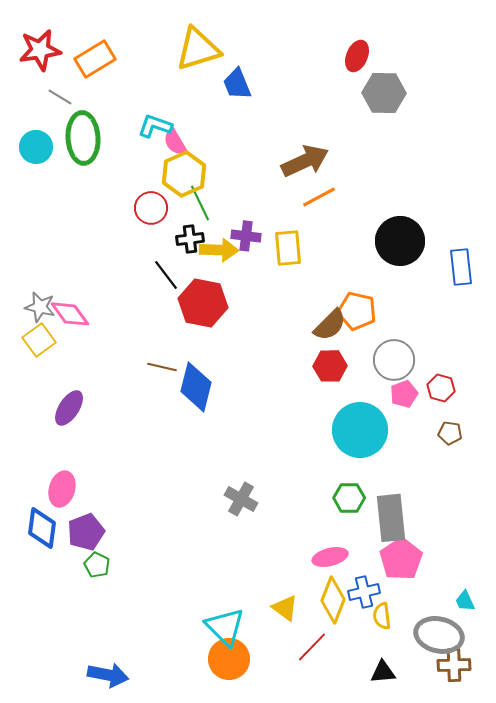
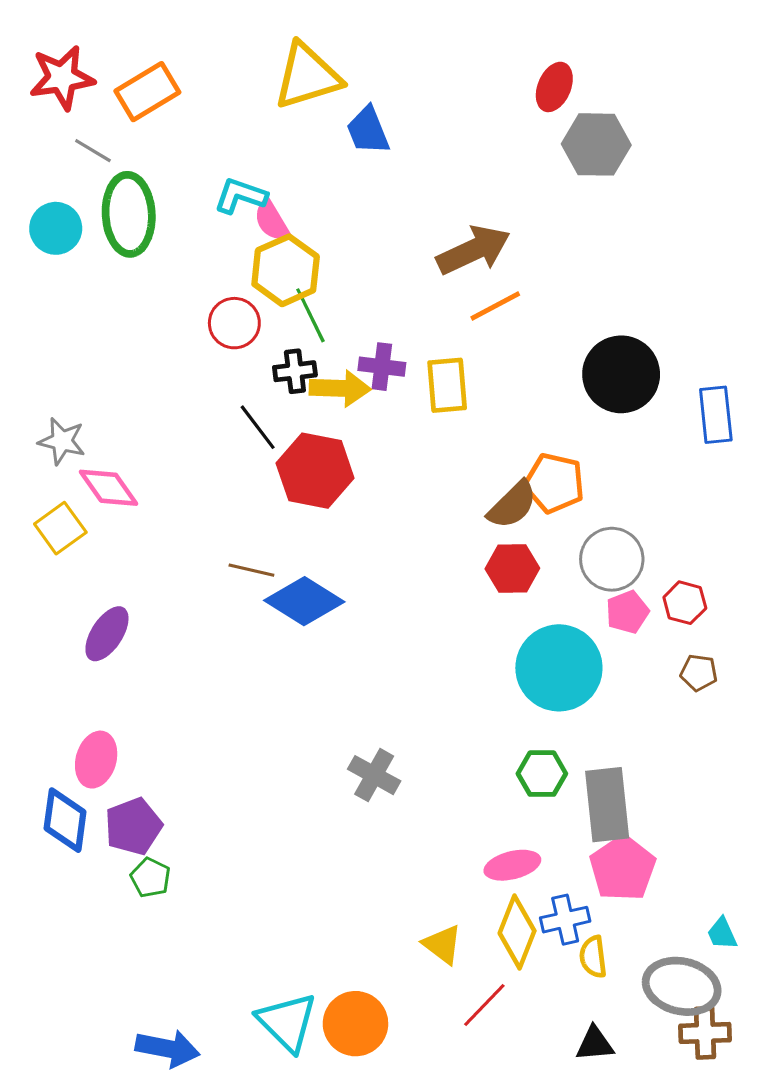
gray star: (40, 307) -> (62, 441), moved
blue diamond: (196, 387) -> (304, 601), turned -72
cyan triangle: (225, 627) -> (287, 1022), moved

